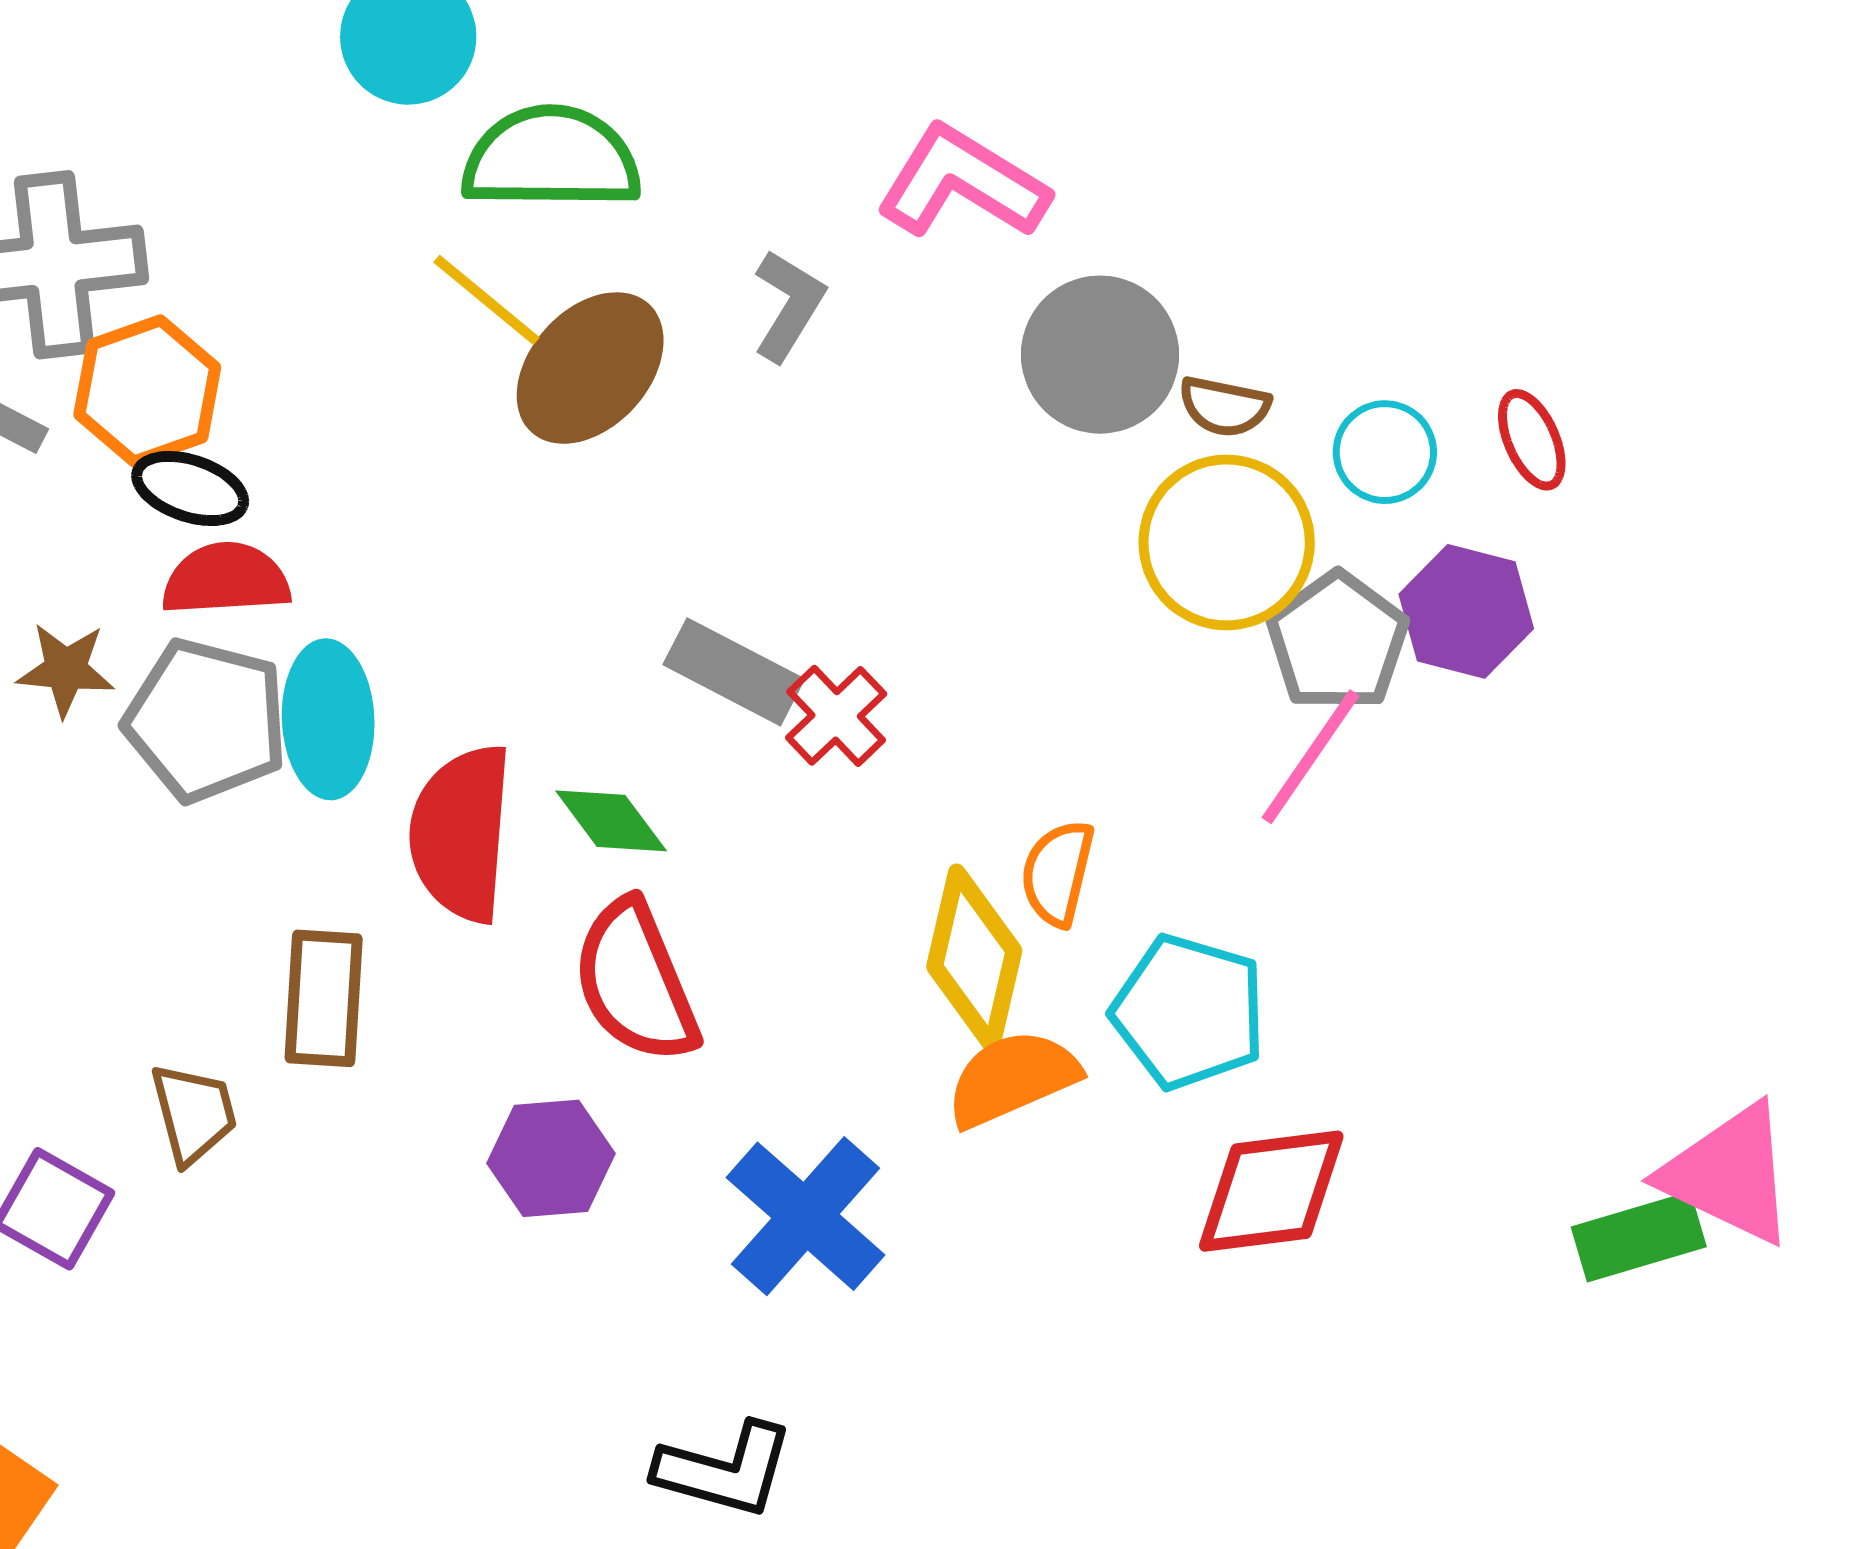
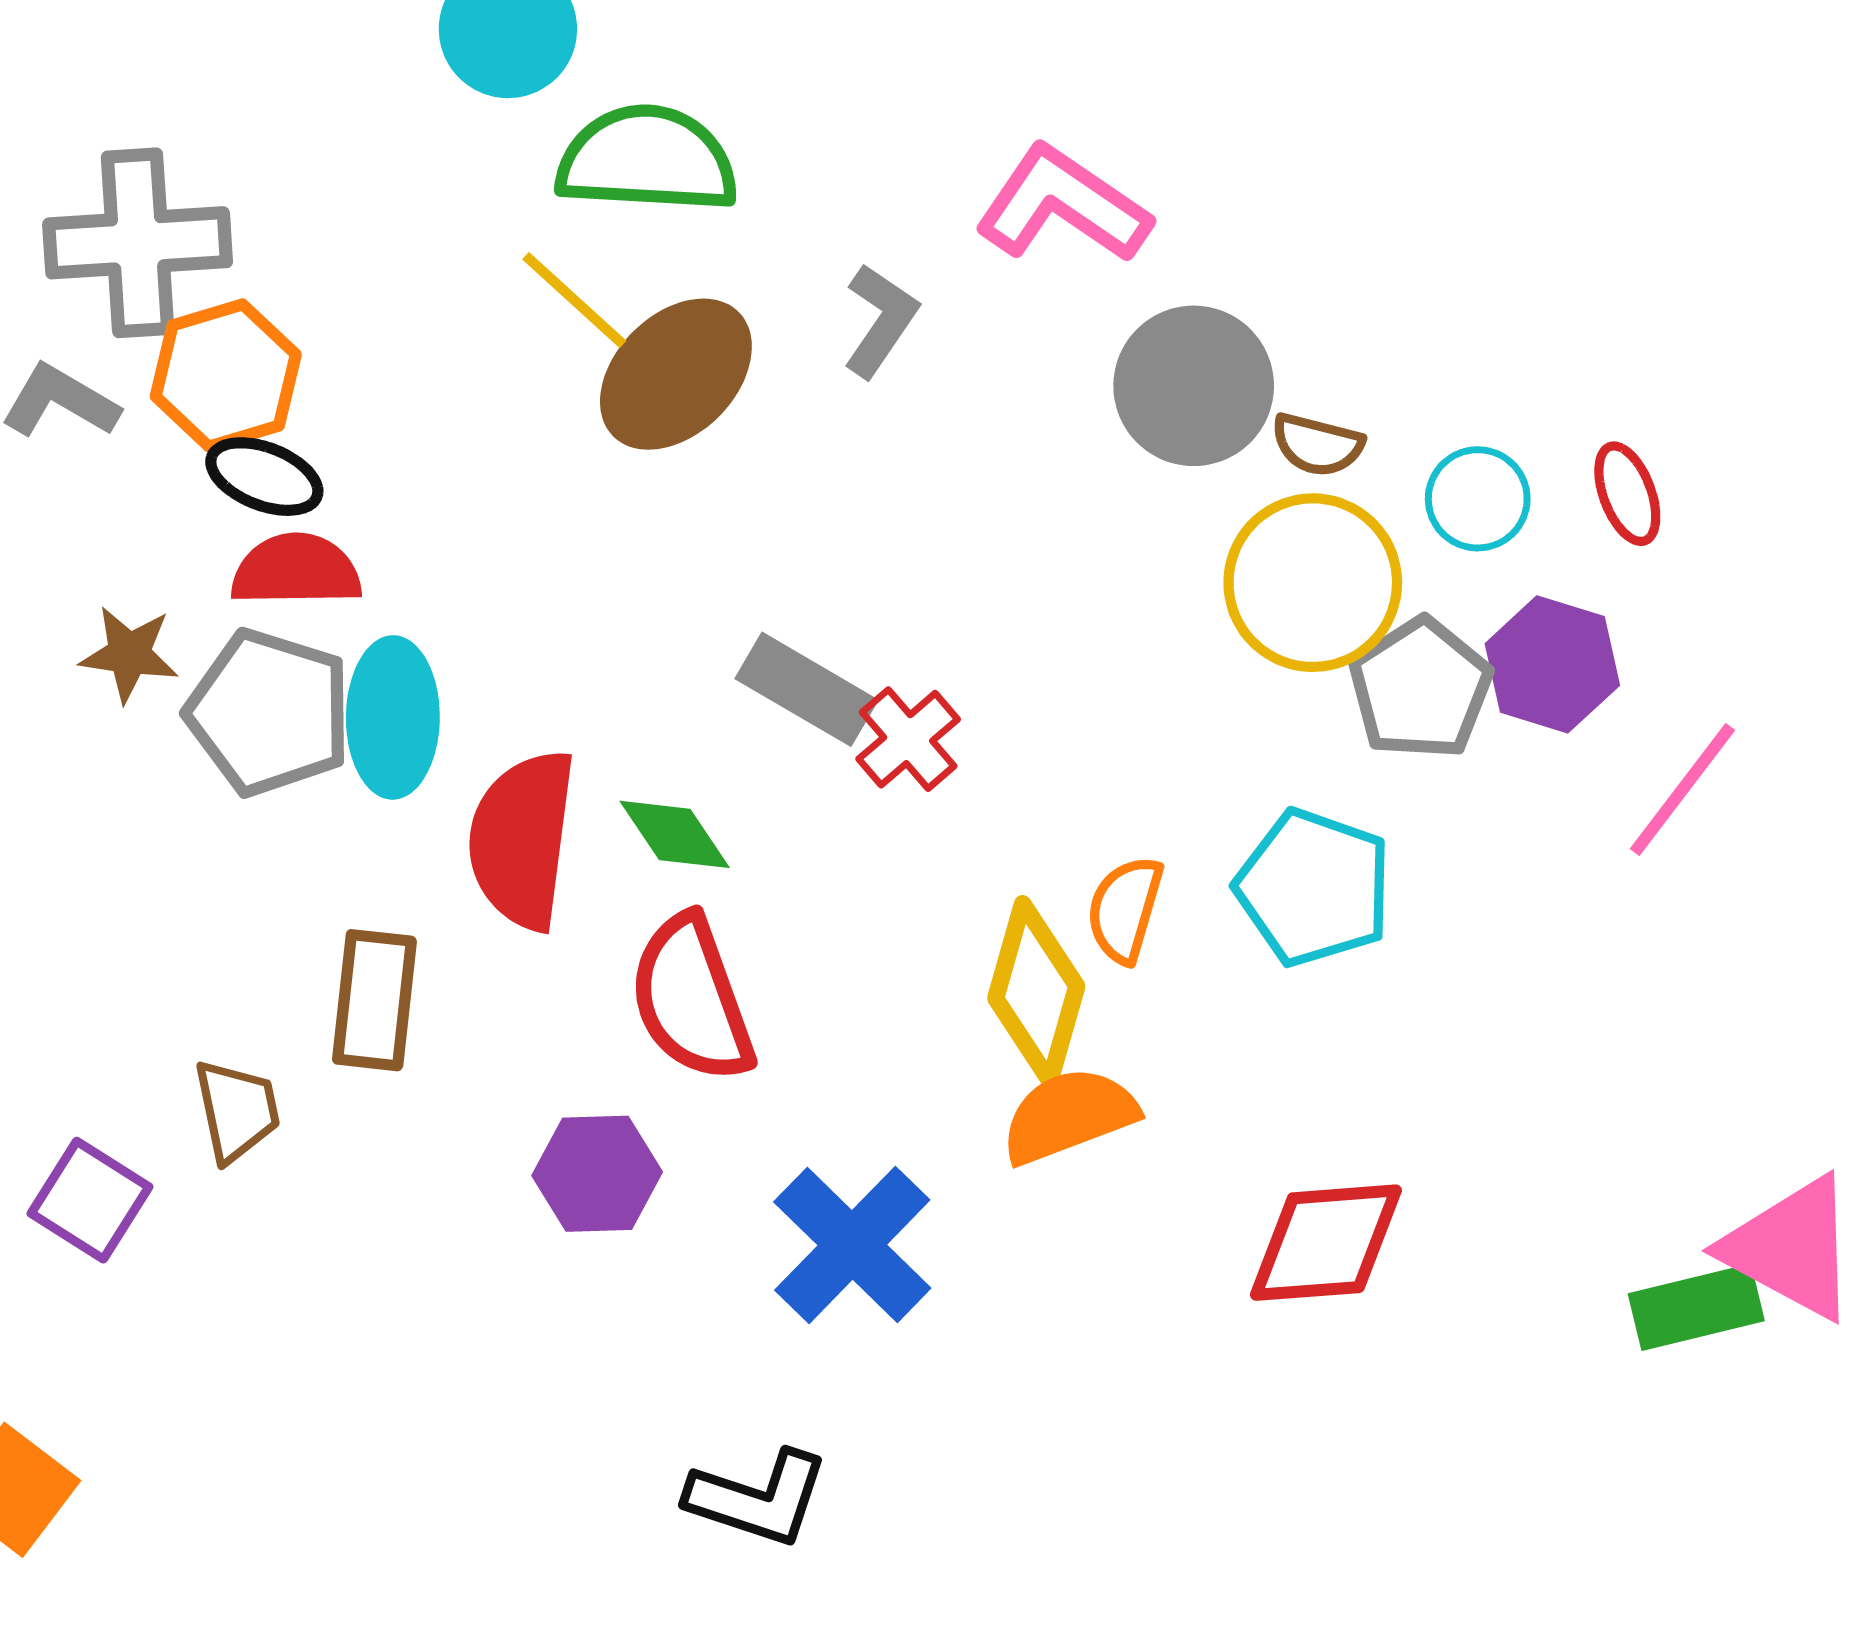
pink line: (1311, 757) -> (1682, 790), moved
cyan pentagon: (1189, 1012) -> (1314, 888), moved

